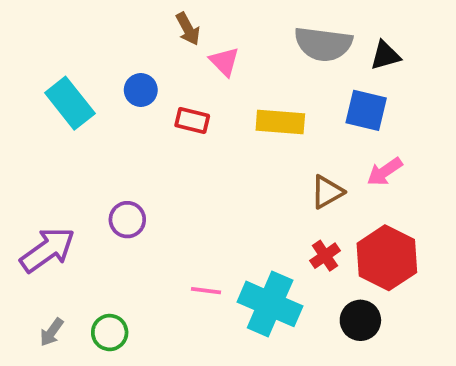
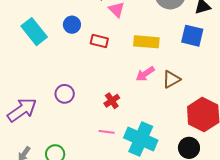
pink arrow: (385, 172) -> (145, 74), moved
red cross: (325, 256) -> (112, 101), moved

